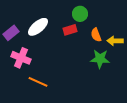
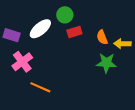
green circle: (80, 14) -> (65, 15), moved
purple rectangle: (11, 33) -> (12, 35), turned 56
pink cross: (21, 58) -> (22, 62), turned 30

